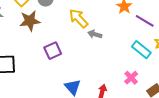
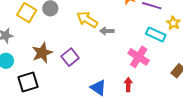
brown star: (30, 21) -> (42, 53), moved
pink cross: (131, 78) -> (139, 57), moved, size x1.5

